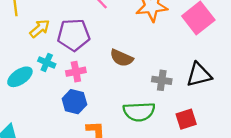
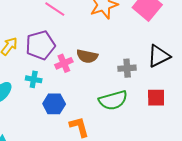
cyan cross: (47, 62) -> (34, 79), moved
pink cross: (76, 72) -> (64, 63), moved
red square: (186, 119) -> (156, 98), turned 30

